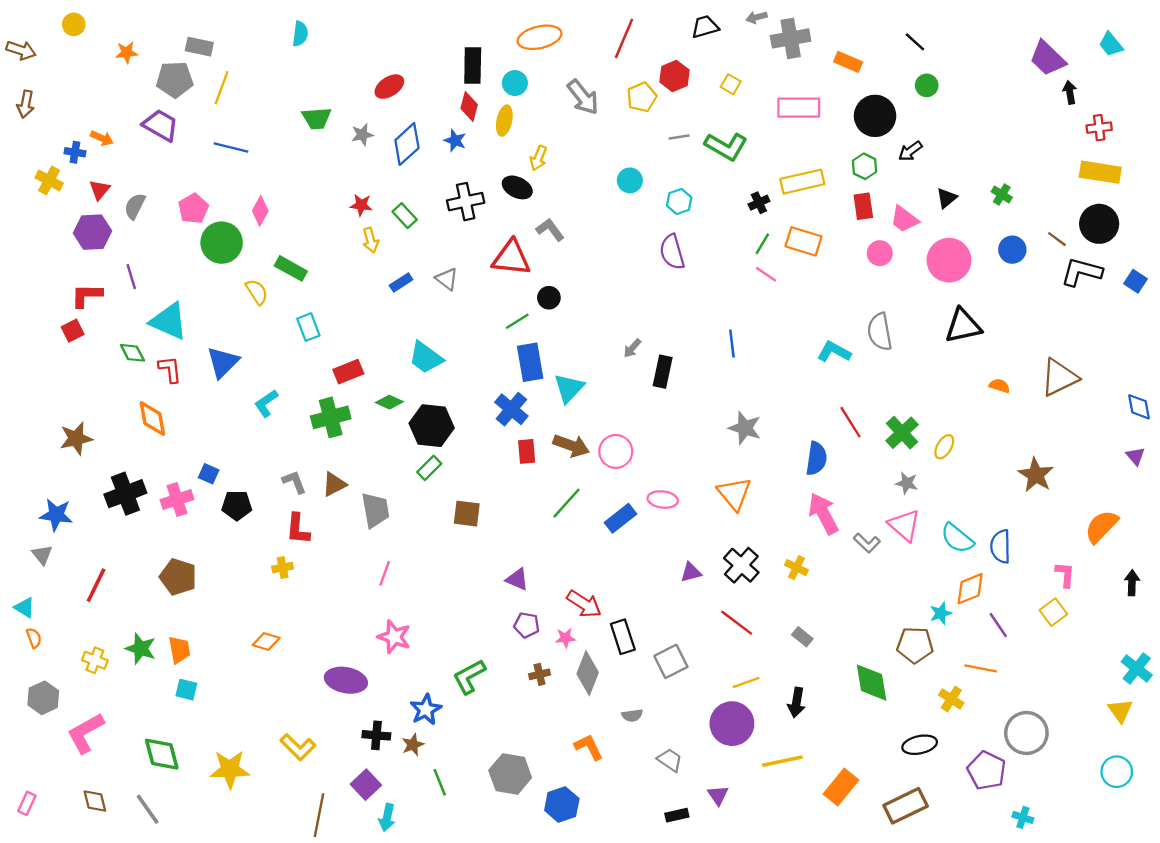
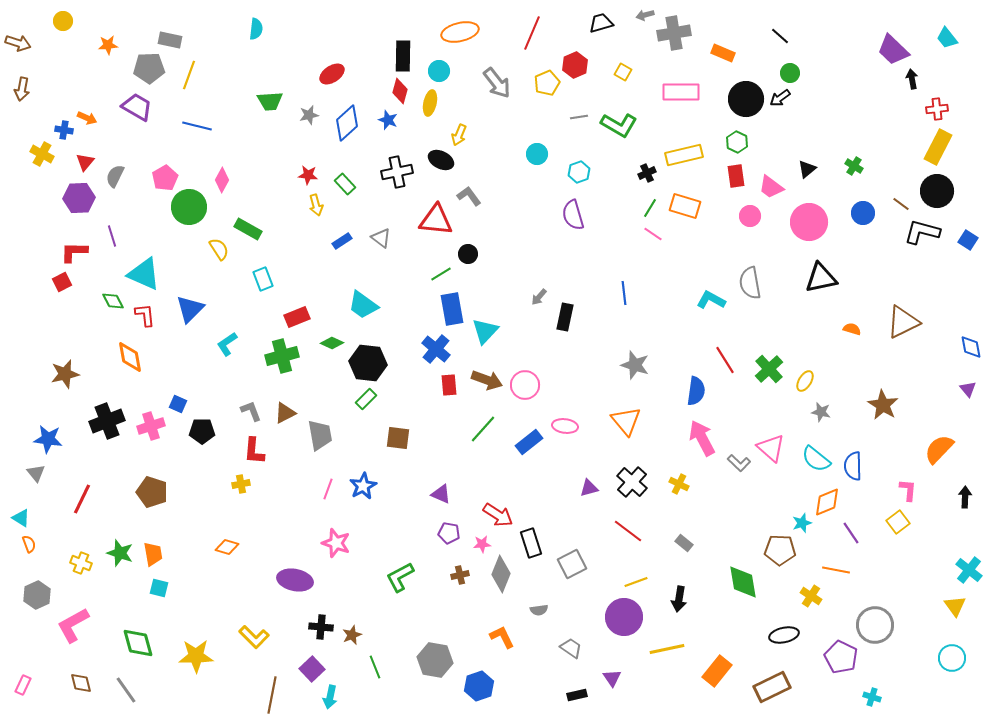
black arrow: (910, 151) -> (780, 98), moved
yellow rectangle: (1100, 172) -> (938, 147), turned -72
gray star: (907, 483) -> (821, 412), moved
blue star: (426, 710) -> (363, 486), moved

